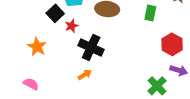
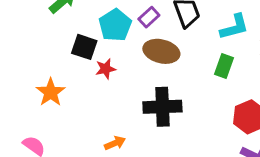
black square: (55, 13) -> (84, 47), turned -36
black cross: (91, 47) -> (162, 107), moved, turned -35

